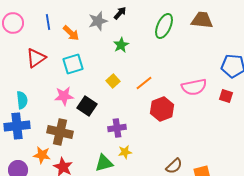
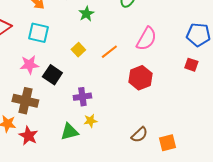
cyan square: (73, 64) -> (38, 33), turned 30
pink semicircle: (194, 87) -> (146, 39), moved, turned -50
red hexagon: (162, 109) -> (140, 78), moved

